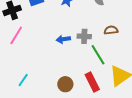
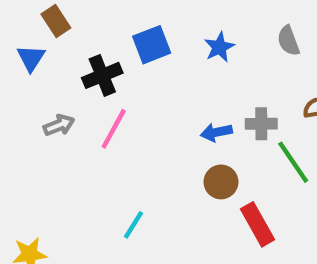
red rectangle: (92, 82) -> (258, 224), moved
brown circle: (65, 84) -> (221, 182), moved

